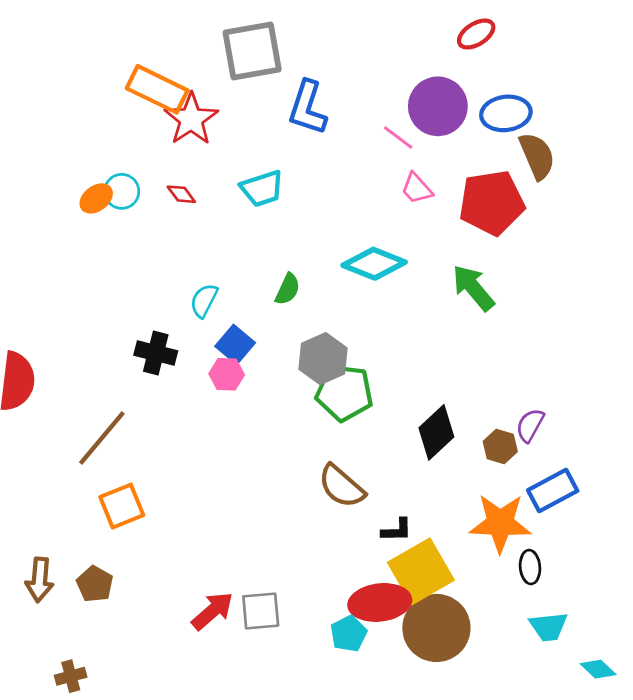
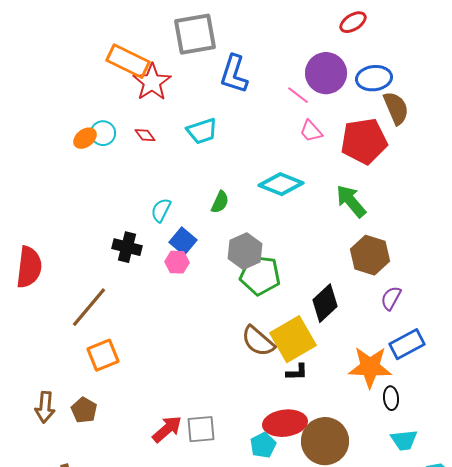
brown hexagon: (500, 447) -> (370, 255), moved, size x1.6
yellow square: (421, 571) -> (293, 339), moved

